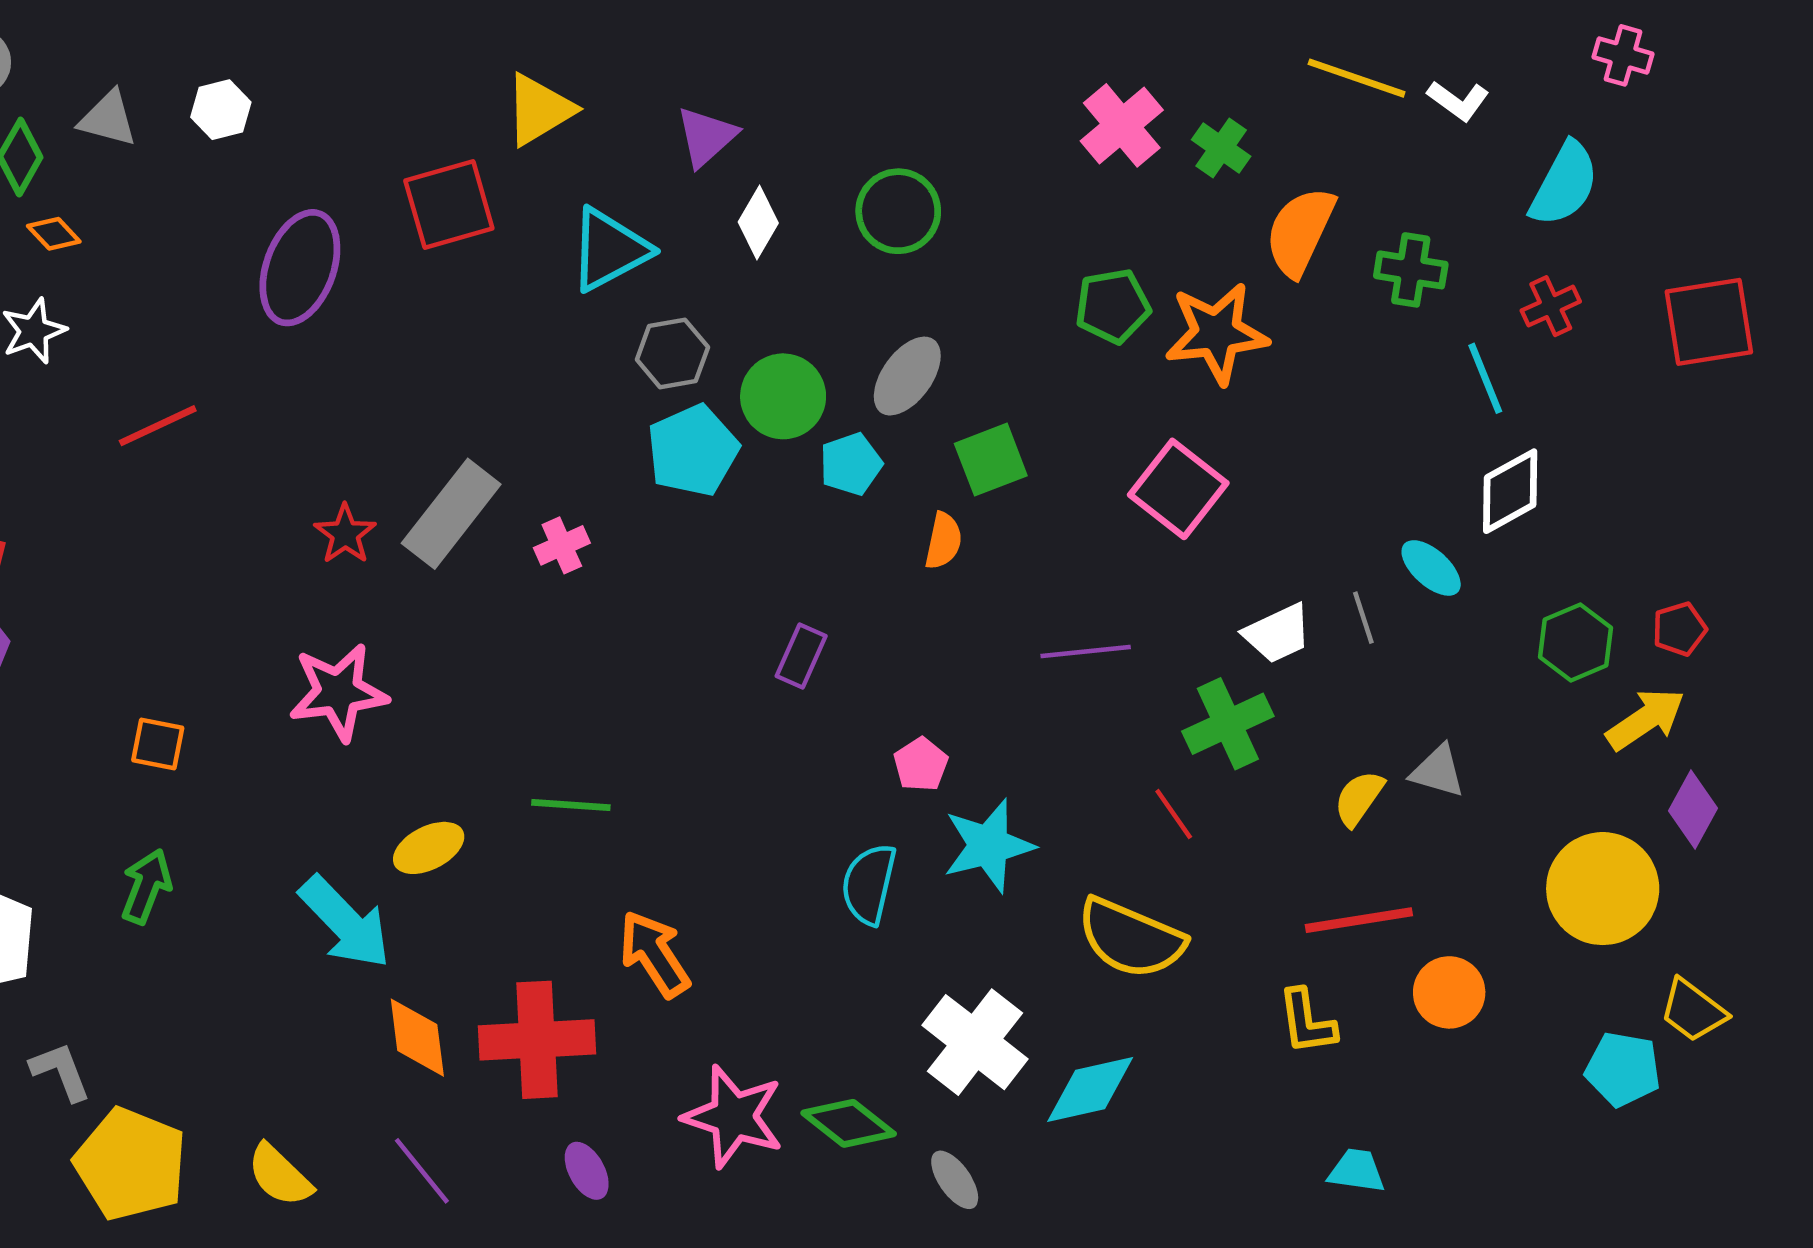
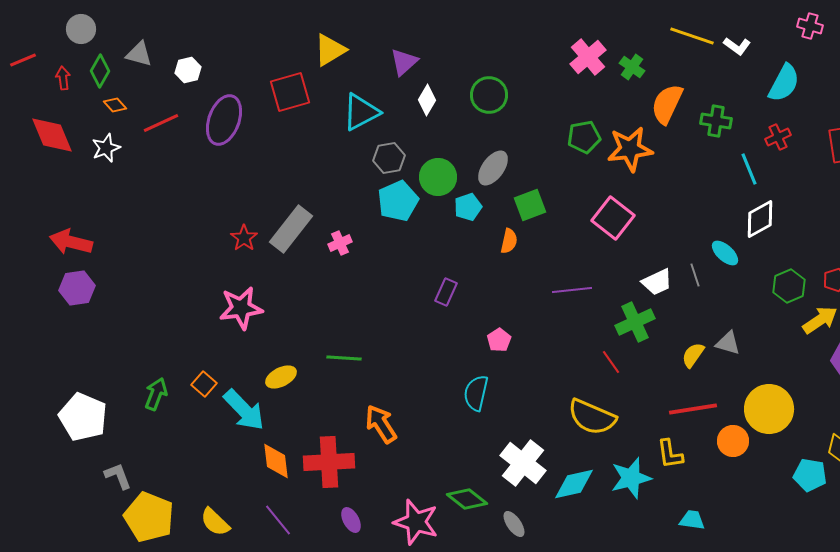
white hexagon: (221, 110) -> (188, 70), moved
red line: (158, 426) -> (161, 123), moved
orange square: (158, 744) -> (204, 384), moved, turned 30
cyan star: (989, 846) -> (631, 478), moved
yellow circle: (1603, 889) -> (769, 409), moved
pink star: (733, 1117) -> (416, 522), moved

